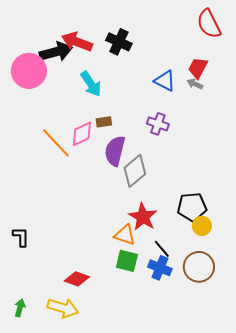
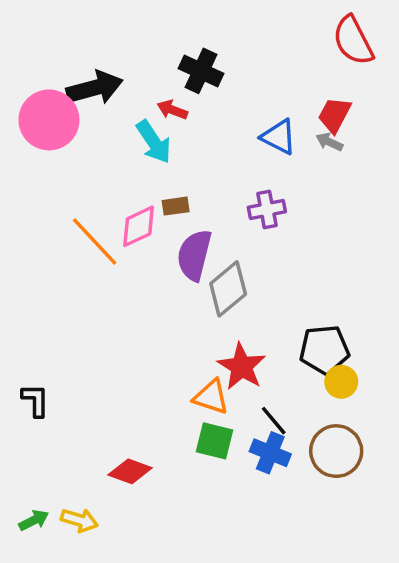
red arrow: (77, 42) -> (172, 110), moved, size x0.6
purple cross: (158, 124) -> (267, 209), turned -30
green arrow: (20, 308) -> (34, 520), turned 48
yellow arrow: (63, 308) -> (79, 520), moved, size x0.7

